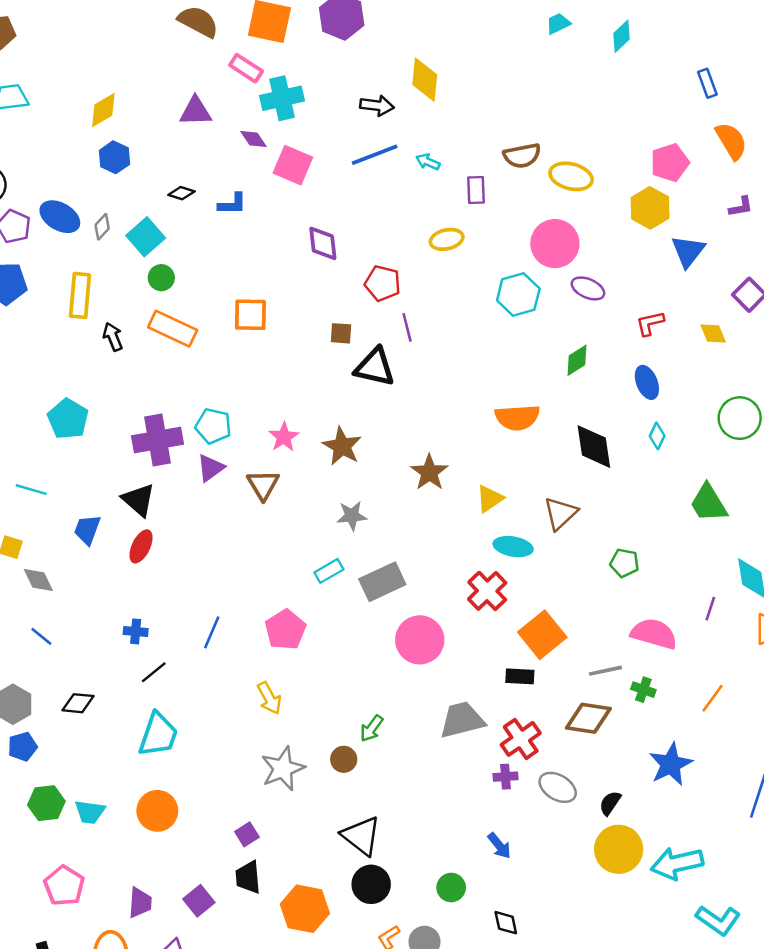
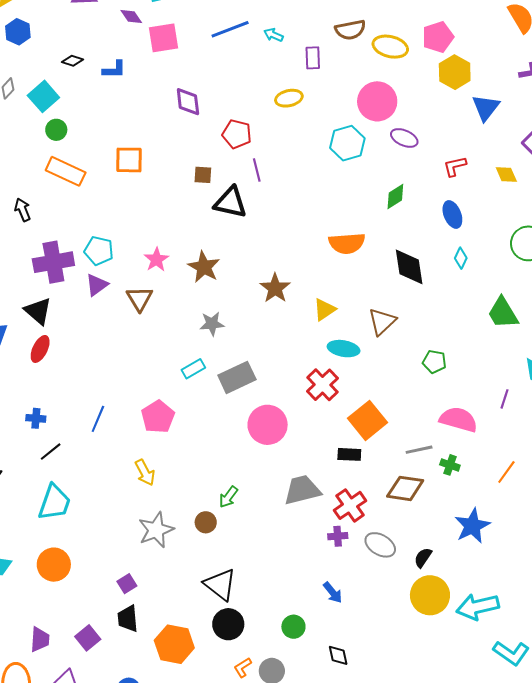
pink pentagon: (670, 163) -> (438, 37), moved
pink square: (293, 165) -> (163, 38), turned -32
black arrow: (113, 337) -> (23, 210), moved

